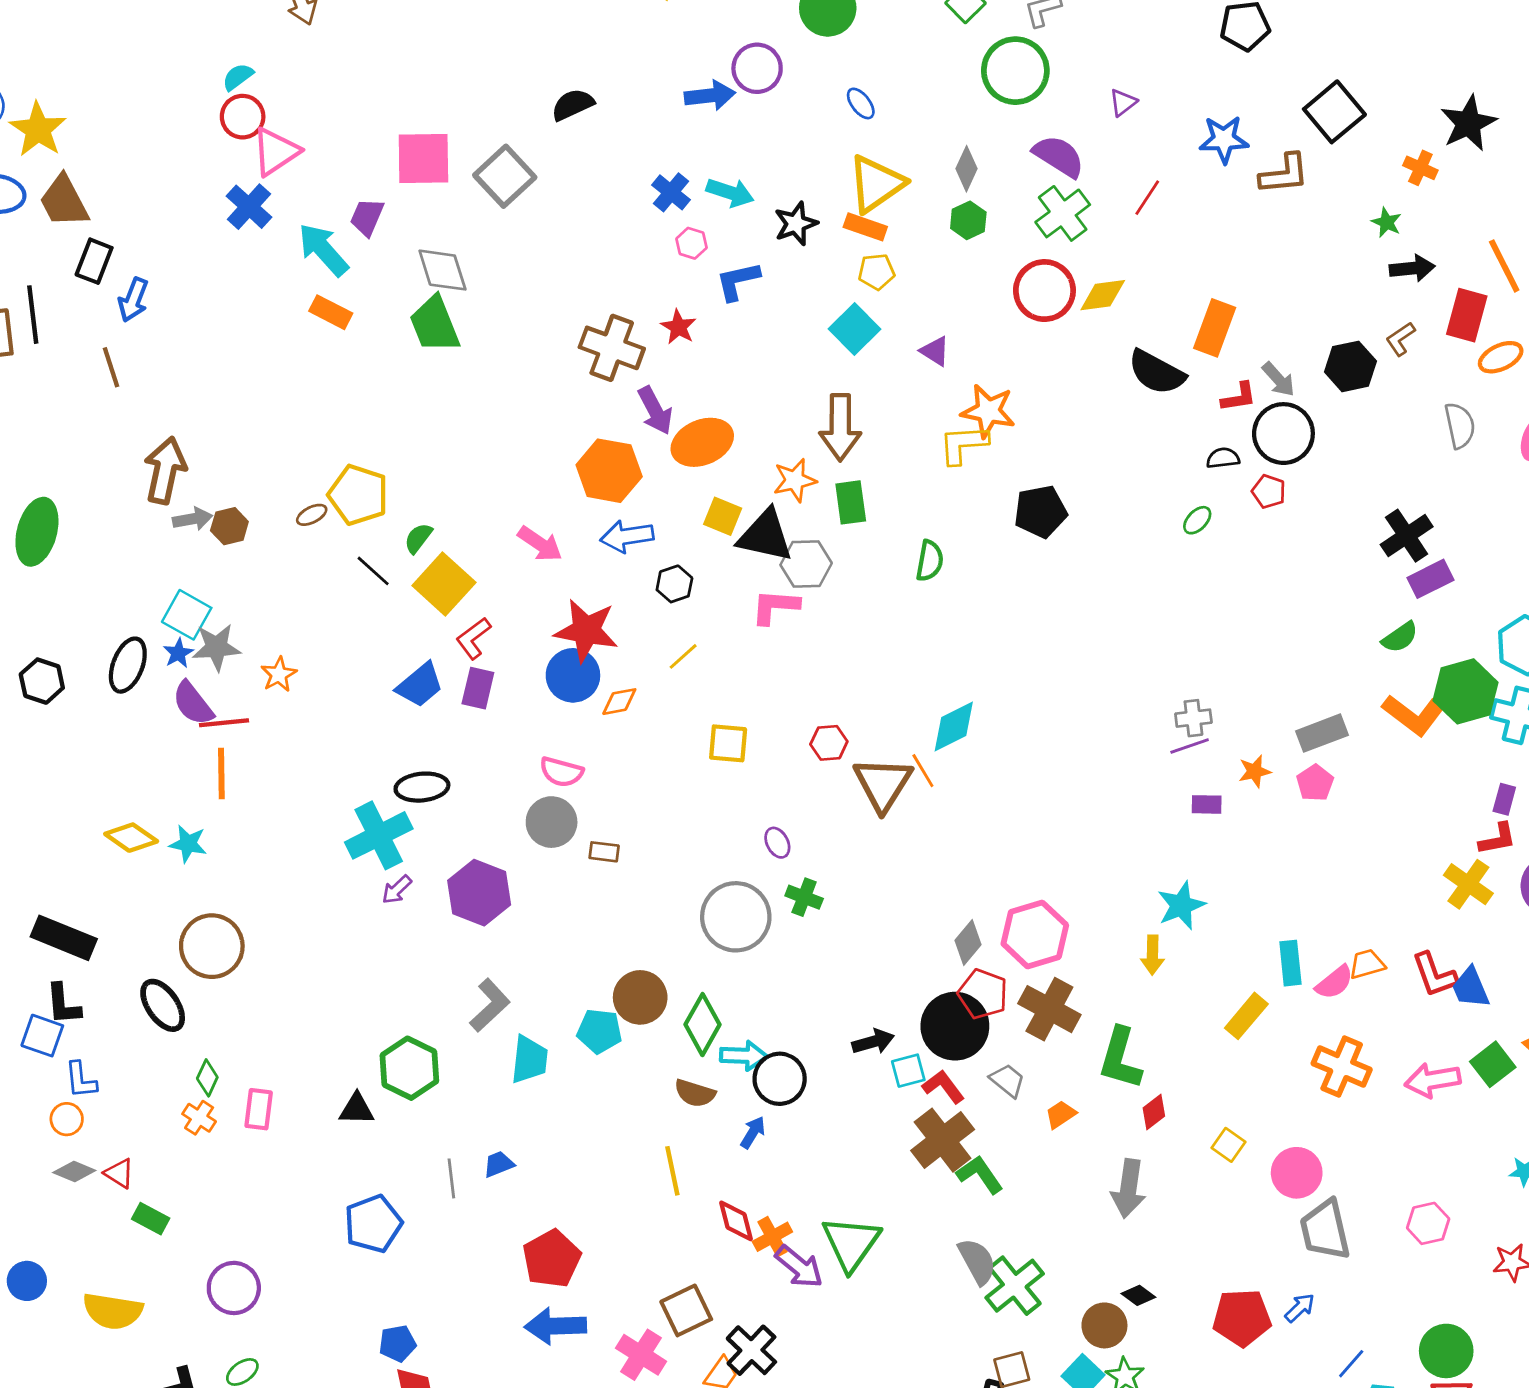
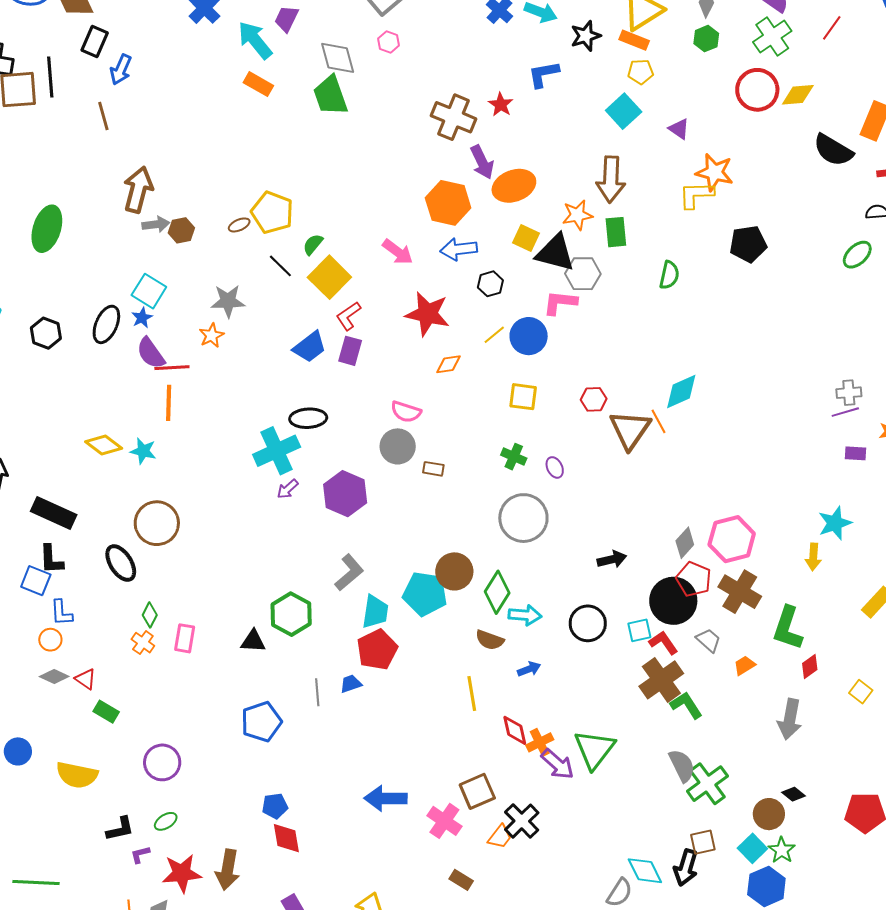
pink hexagon: (691, 243) -> (389, 42), moved
green ellipse: (1197, 520) -> (857, 255), size x1.4
gray star: (216, 647) -> (228, 301), moved
blue circle: (573, 675) -> (529, 336), moved
green cross: (804, 897) -> (514, 457), moved
cyan pentagon: (600, 1031) -> (425, 594), size x1.4
black arrow: (873, 1042) -> (612, 559), moved
black circle: (780, 1079) -> (588, 623), moved
blue arrow: (753, 1132) -> (529, 669), turned 35
red pentagon: (552, 1259) -> (377, 650), moved

